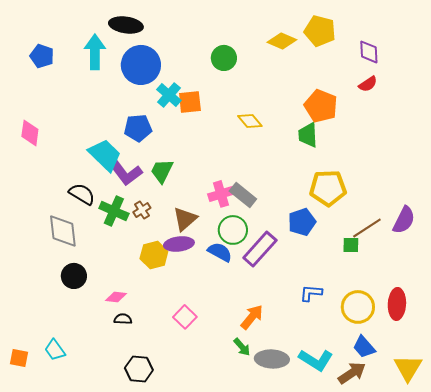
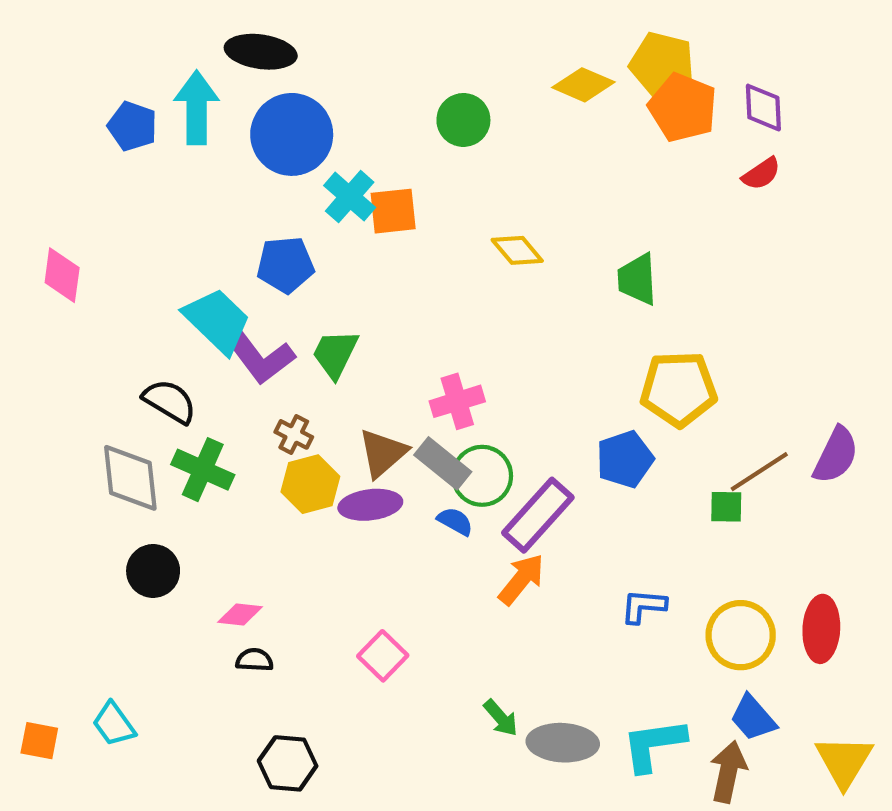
blue pentagon: (42, 56) -> (132, 126), moved
orange pentagon: (321, 106) -> (683, 108), moved
gray rectangle: (243, 195) -> (443, 463), moved
brown cross: (142, 210) -> (294, 434), turned -30
green cross: (114, 211) -> (203, 470), moved
blue semicircle: (220, 252) -> (455, 521), size x0.7
yellow hexagon: (154, 255) -> (310, 484), moved
orange arrow: (252, 317) -> (521, 579), moved
cyan L-shape: (316, 360) -> (654, 745), turned 140
brown arrow: (352, 373) -> (728, 772), turned -44

